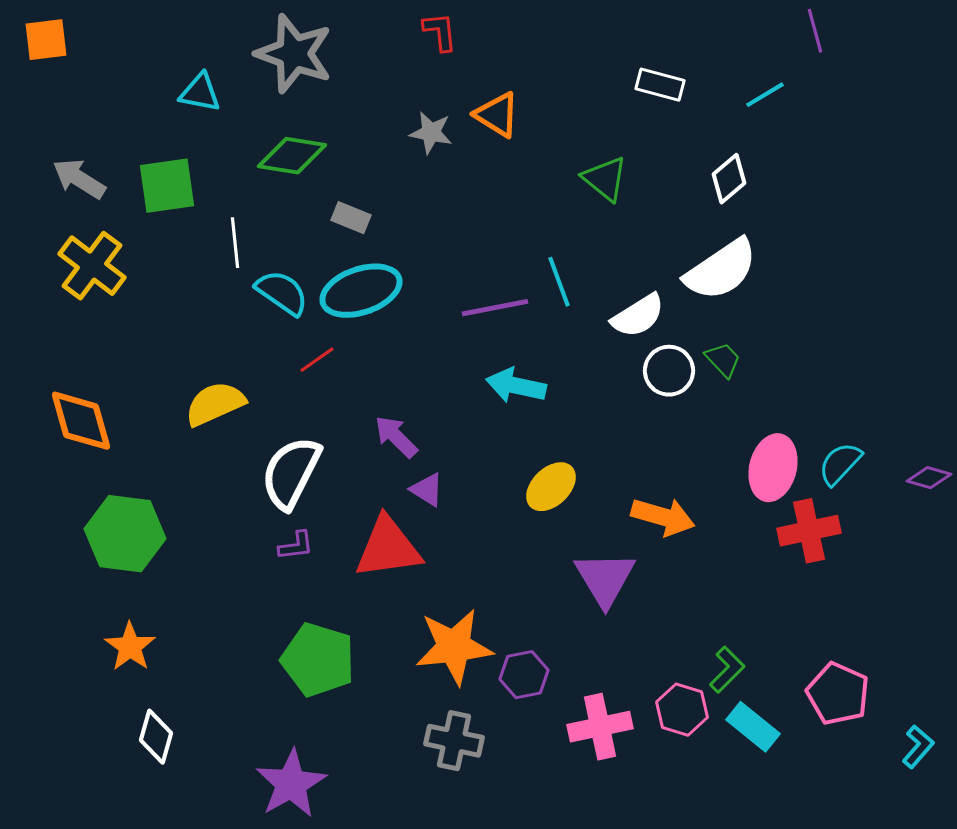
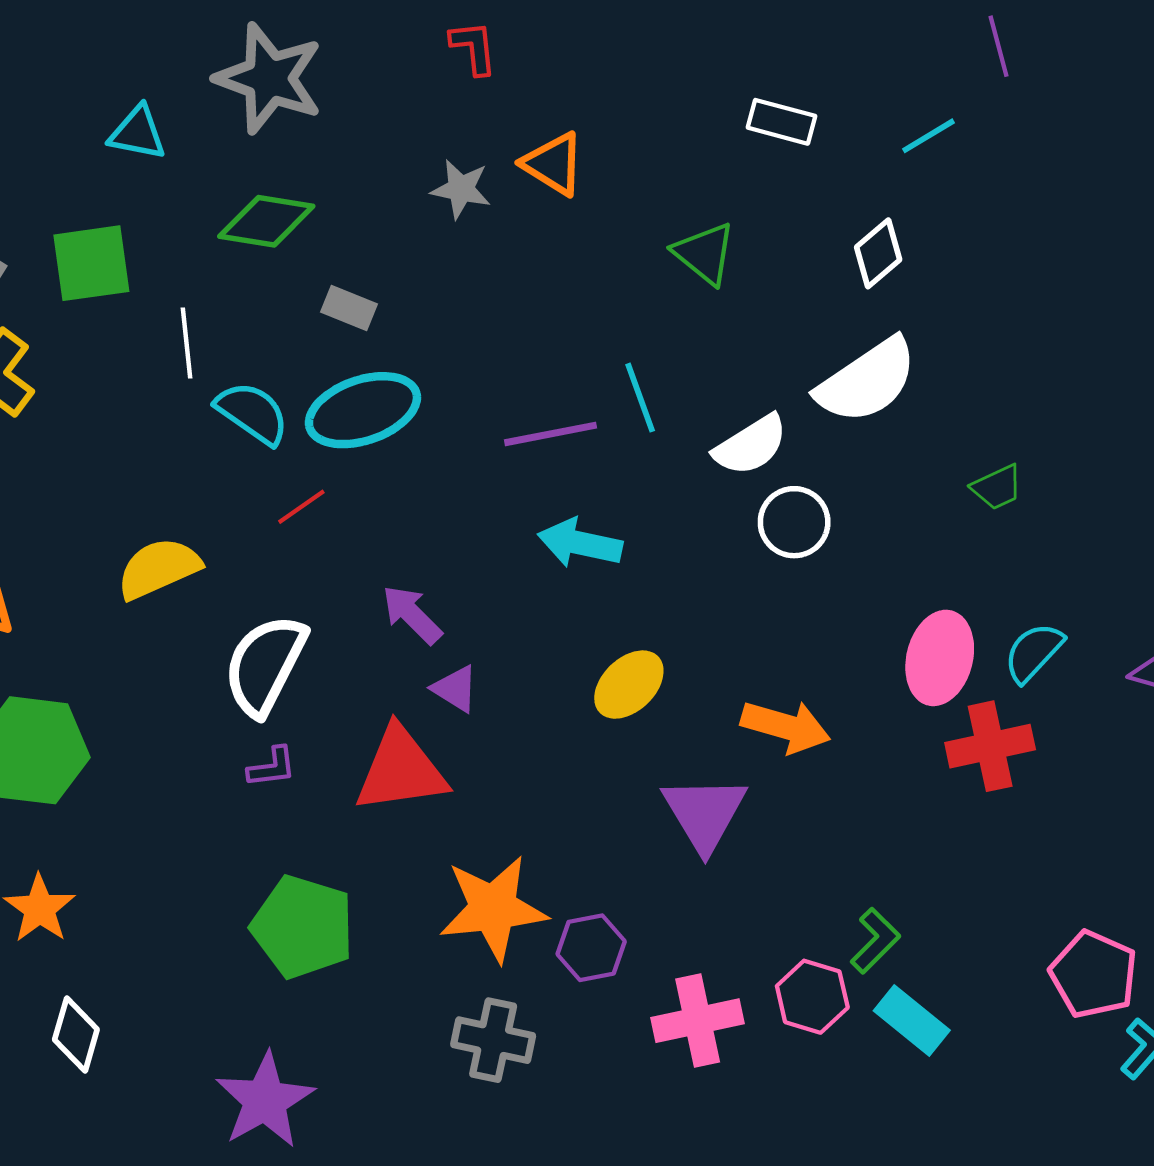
green trapezoid: (723, 360) -> (997, 487), moved, turned 108
pink pentagon: (838, 694) -> (1094, 974), moved

